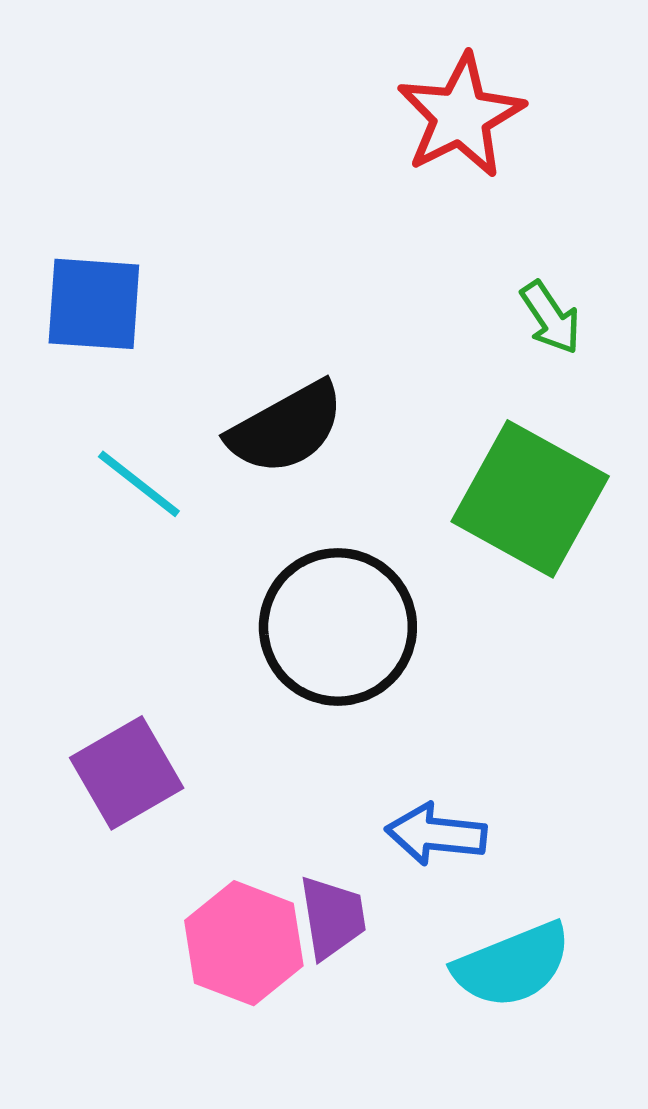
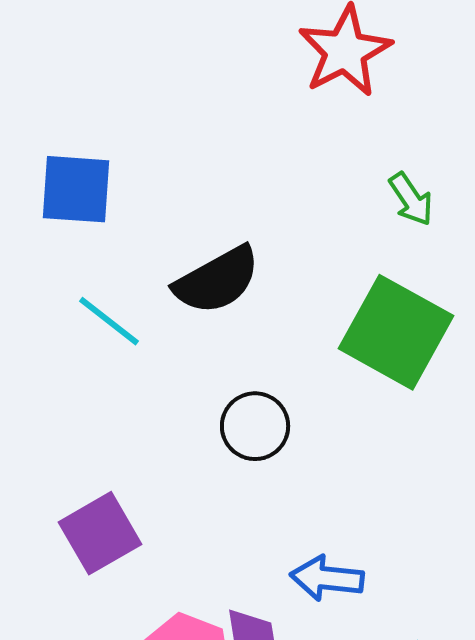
black circle: (338, 627) -> (255, 426), size x0.6

